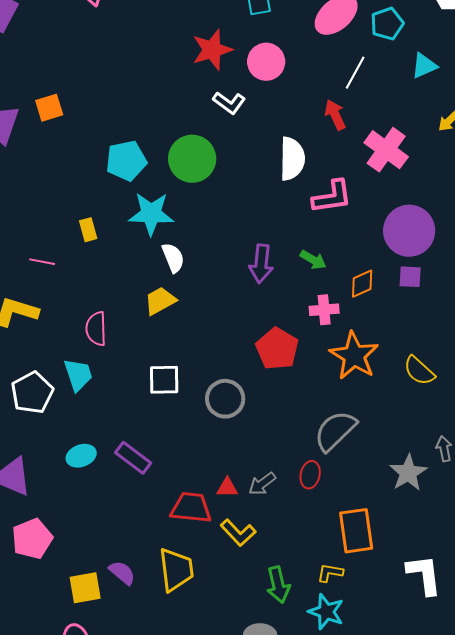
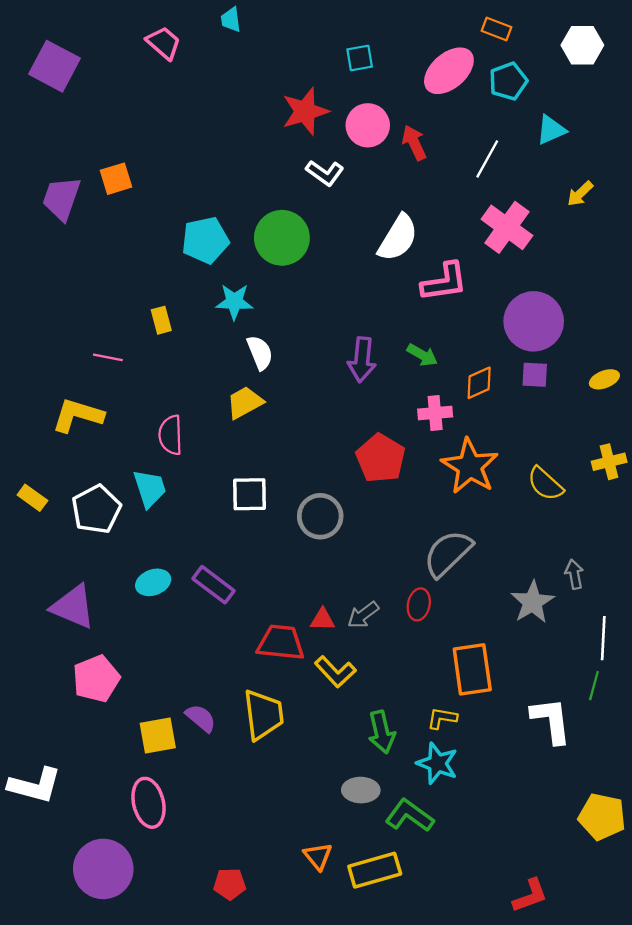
white line: (355, 73) -> (487, 159), moved
red arrow: (335, 115) -> (414, 143), moved
white semicircle: (292, 159) -> (398, 238), turned 30
cyan star: (151, 214) -> (234, 302), size x0.7

